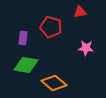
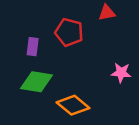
pink star: (86, 48) -> (121, 73), moved

